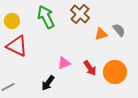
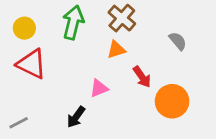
green arrow: (46, 17) -> (73, 22), turned 40
orange triangle: (101, 34) -> (116, 50), moved
red arrow: (90, 68) -> (142, 77), moved

